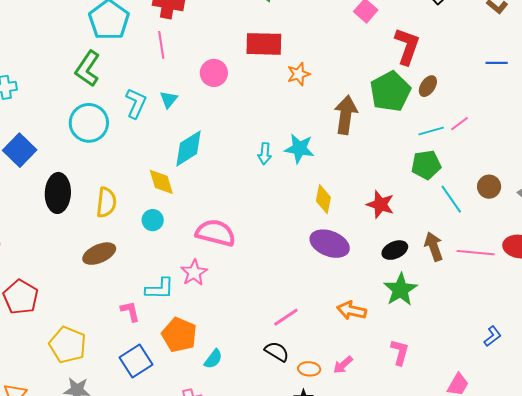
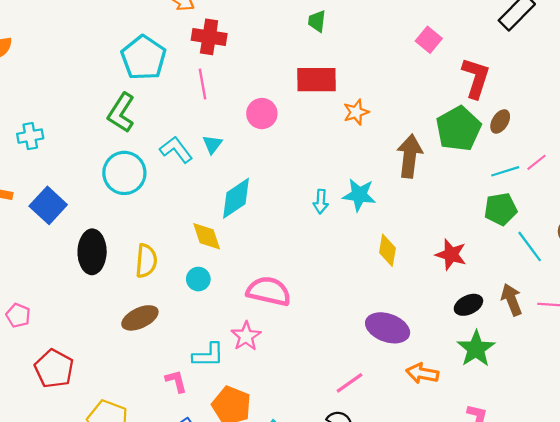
cyan L-shape: (136, 103) -> (176, 150), turned -60
purple ellipse: (330, 244) -> (388, 328), moved

